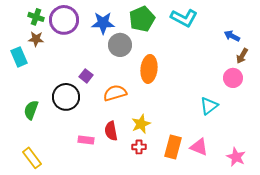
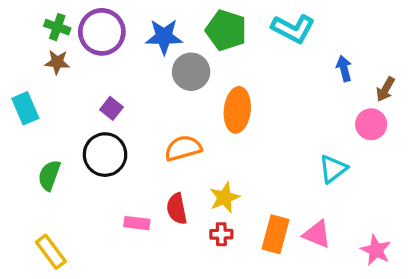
green pentagon: (142, 19) -> (226, 30), turned -30
blue arrow: (232, 36) -> (344, 69), moved, turned 49
cyan rectangle: (19, 57) -> (25, 108), moved
purple square: (86, 76) -> (111, 108), moved

